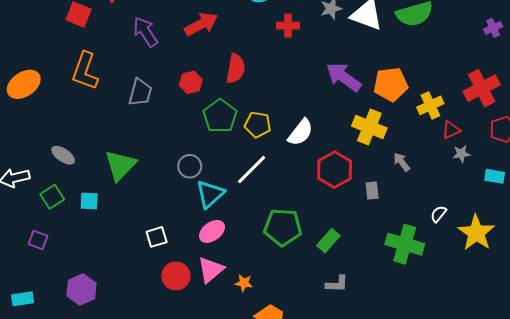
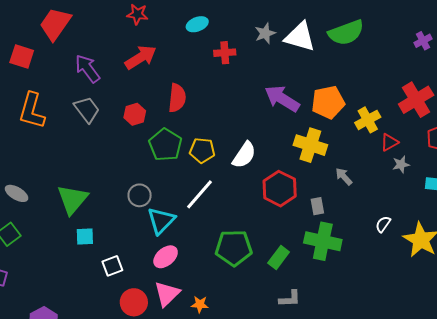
gray trapezoid: (140, 92) -> (87, 110), moved, turned -48
cyan square: (89, 201) -> (85, 237), moved
green cross: (405, 244) -> (323, 241), moved

